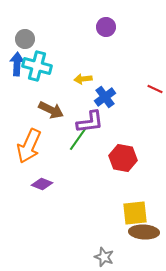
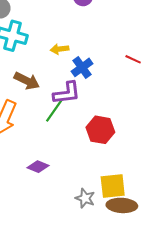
purple diamond: (42, 184) -> (38, 167), moved
gray star: (104, 257) -> (85, 198), moved

